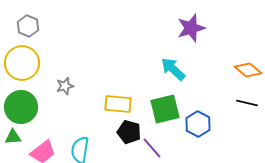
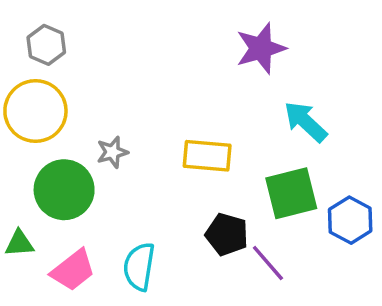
purple star: (191, 28) -> (261, 48), moved
yellow rectangle: (118, 104) -> (207, 156), moved
green circle: (21, 107) -> (64, 190), moved

